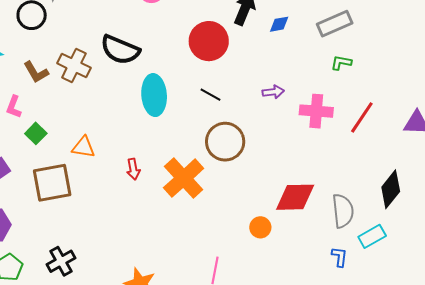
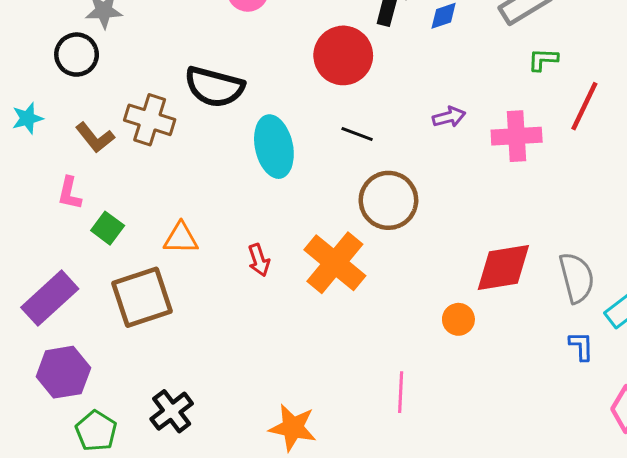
red line: (362, 117) -> (584, 106), moved

